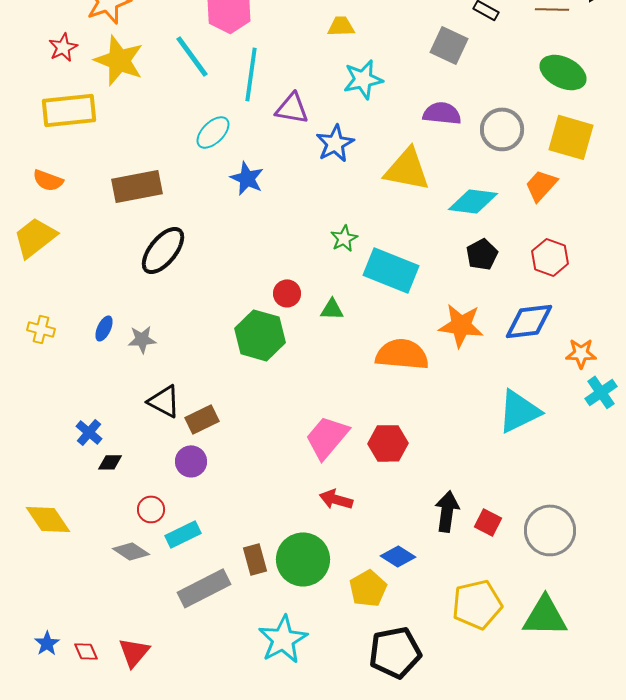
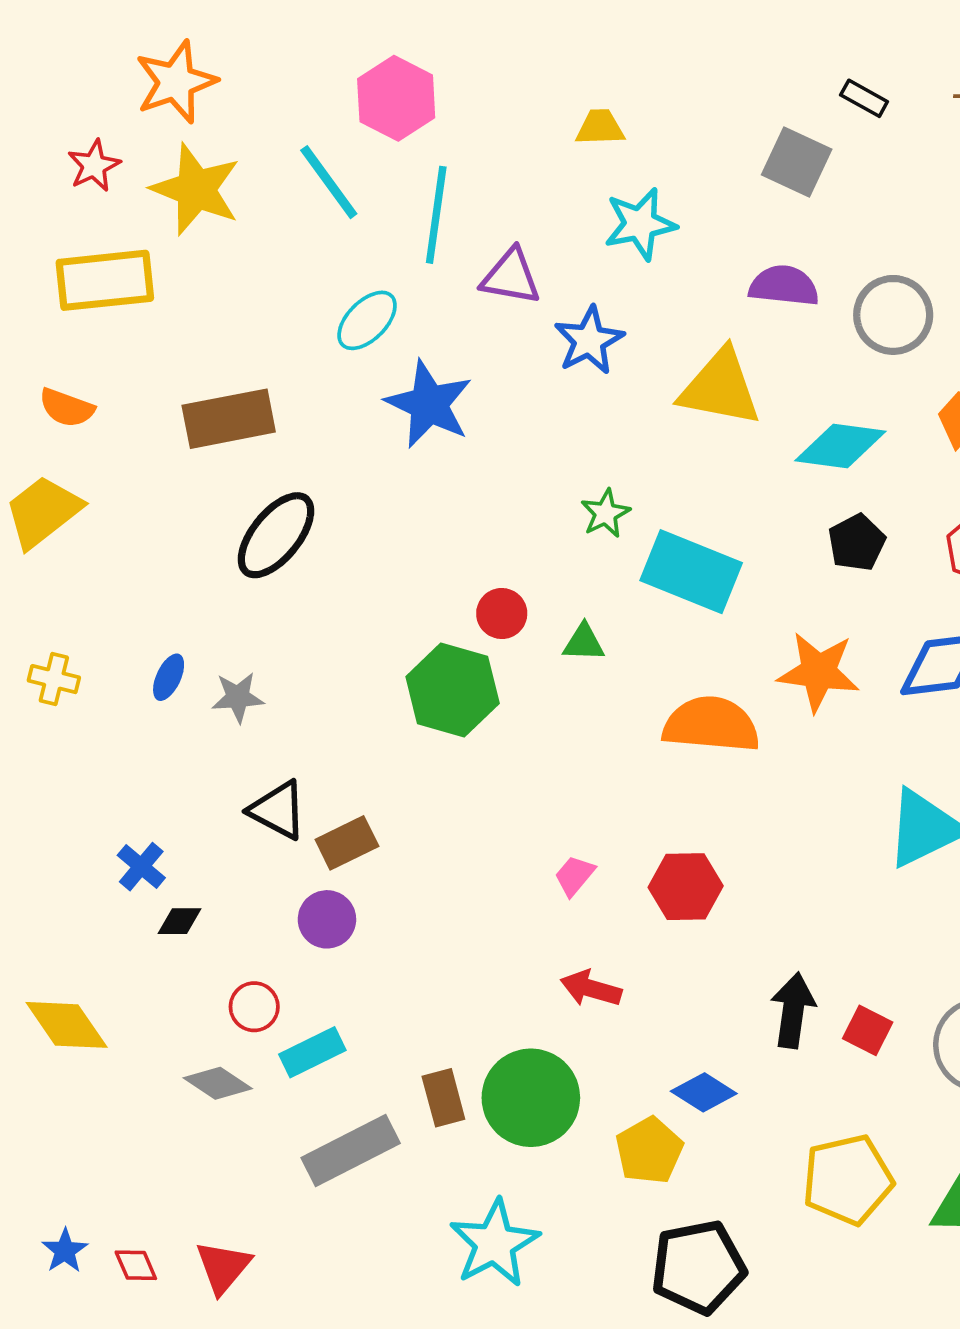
blue star: (247, 178) -> (429, 404), size x1.4
pink trapezoid: (327, 437) -> (575, 876), size x0.5

